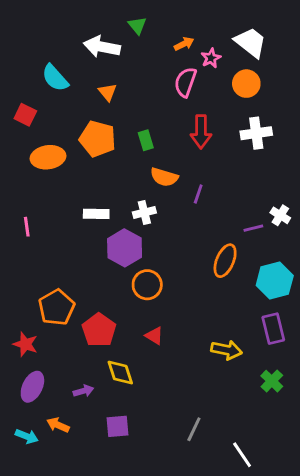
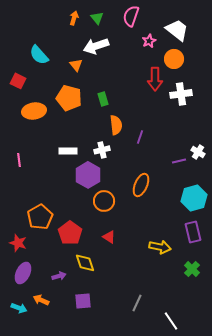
orange arrow: (184, 44) -> (74, 18), moved, turned -48
white arrow: (102, 47) -> (96, 46), moved, turned -30
pink semicircle: (185, 82) -> (131, 16), moved
red arrow: (201, 132) -> (155, 79), moved
orange semicircle: (164, 177) -> (116, 125), turned -114
orange ellipse: (225, 261) -> (141, 185), moved

